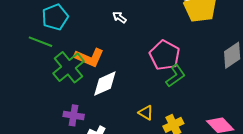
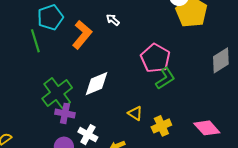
green line: (40, 42) -> (35, 41), turned 50
orange L-shape: (89, 57) -> (82, 35), moved, turned -76
green cross: (69, 67) -> (57, 93), moved

